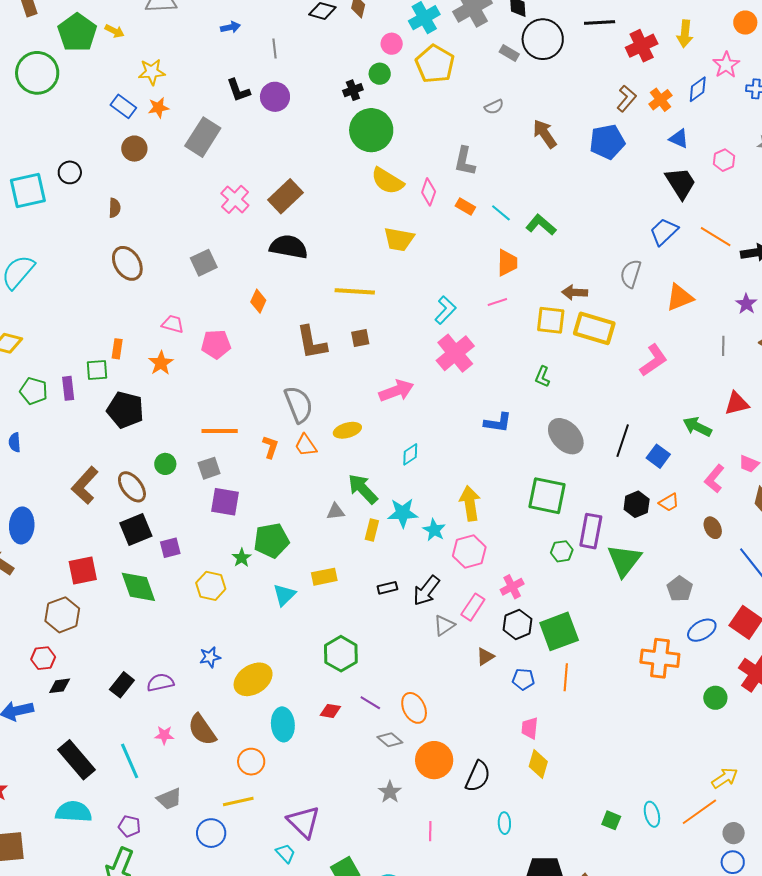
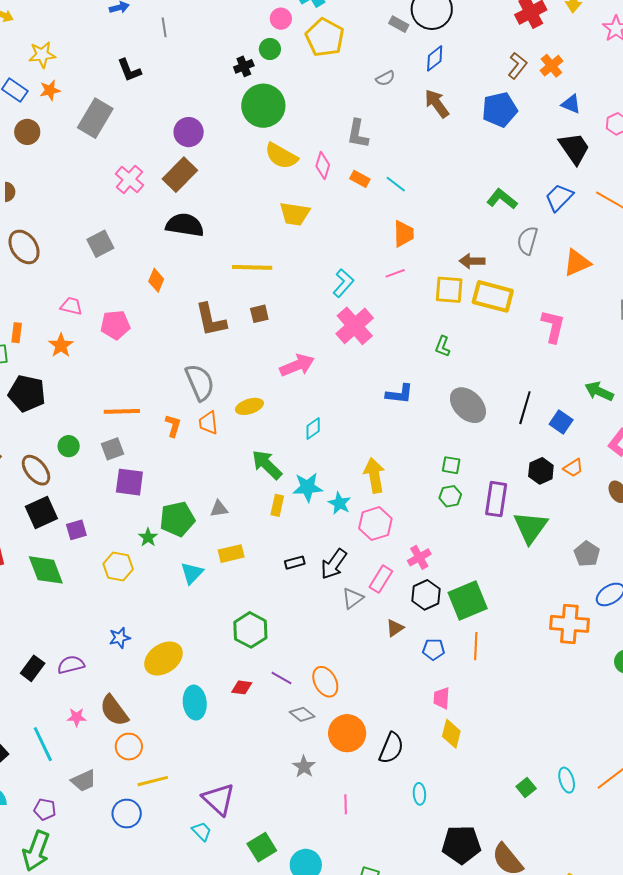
blue diamond: (698, 89) -> (435, 58), moved
purple circle: (275, 97) -> (189, 132), moved
green L-shape: (541, 225) -> (502, 199), moved
pink L-shape: (653, 360) -> (553, 326), turned -40
orange trapezoid: (306, 445) -> (208, 423), turned 30
green square: (547, 496) -> (451, 465), size x0.5
gray triangle: (336, 511) -> (219, 509), moved
green hexagon: (562, 551) -> (450, 496), moved
orange circle: (251, 762) -> (129, 747), moved
green square: (611, 820) -> (526, 788), turned 30

